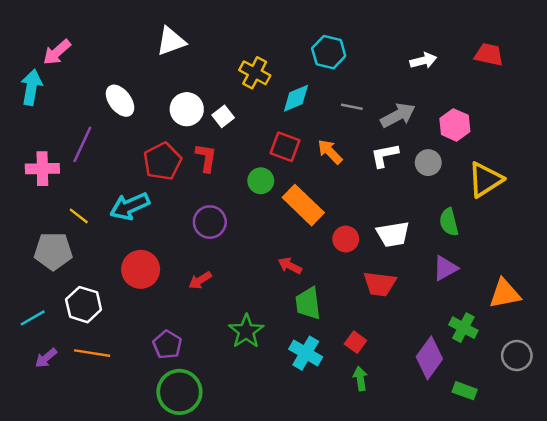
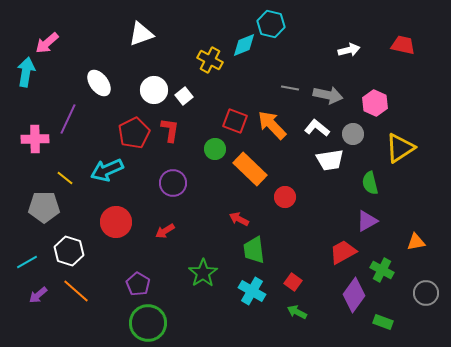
cyan hexagon: (329, 52) -> (271, 24), moved
cyan diamond: (296, 98) -> (244, 45), moved
gray arrow: (398, 115) -> (328, 95), turned 40
orange arrow: (330, 152) -> (272, 125), size x1.4
white L-shape: (385, 155) -> (317, 128), turned 50
white trapezoid: (393, 234) -> (330, 160), moved
red trapezoid: (380, 284) -> (343, 252), moved, turned 144
orange triangle: (505, 294) -> (416, 242), size x0.7
orange line: (92, 353) -> (76, 291), turned 32
green arrow: (360, 379) -> (297, 312), turned -54

